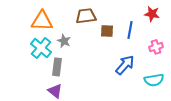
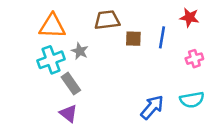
cyan cross: (41, 48) -> (51, 60), turned 30
blue arrow: (125, 65) -> (152, 107), moved
gray rectangle: (57, 67) -> (71, 84), turned -42

